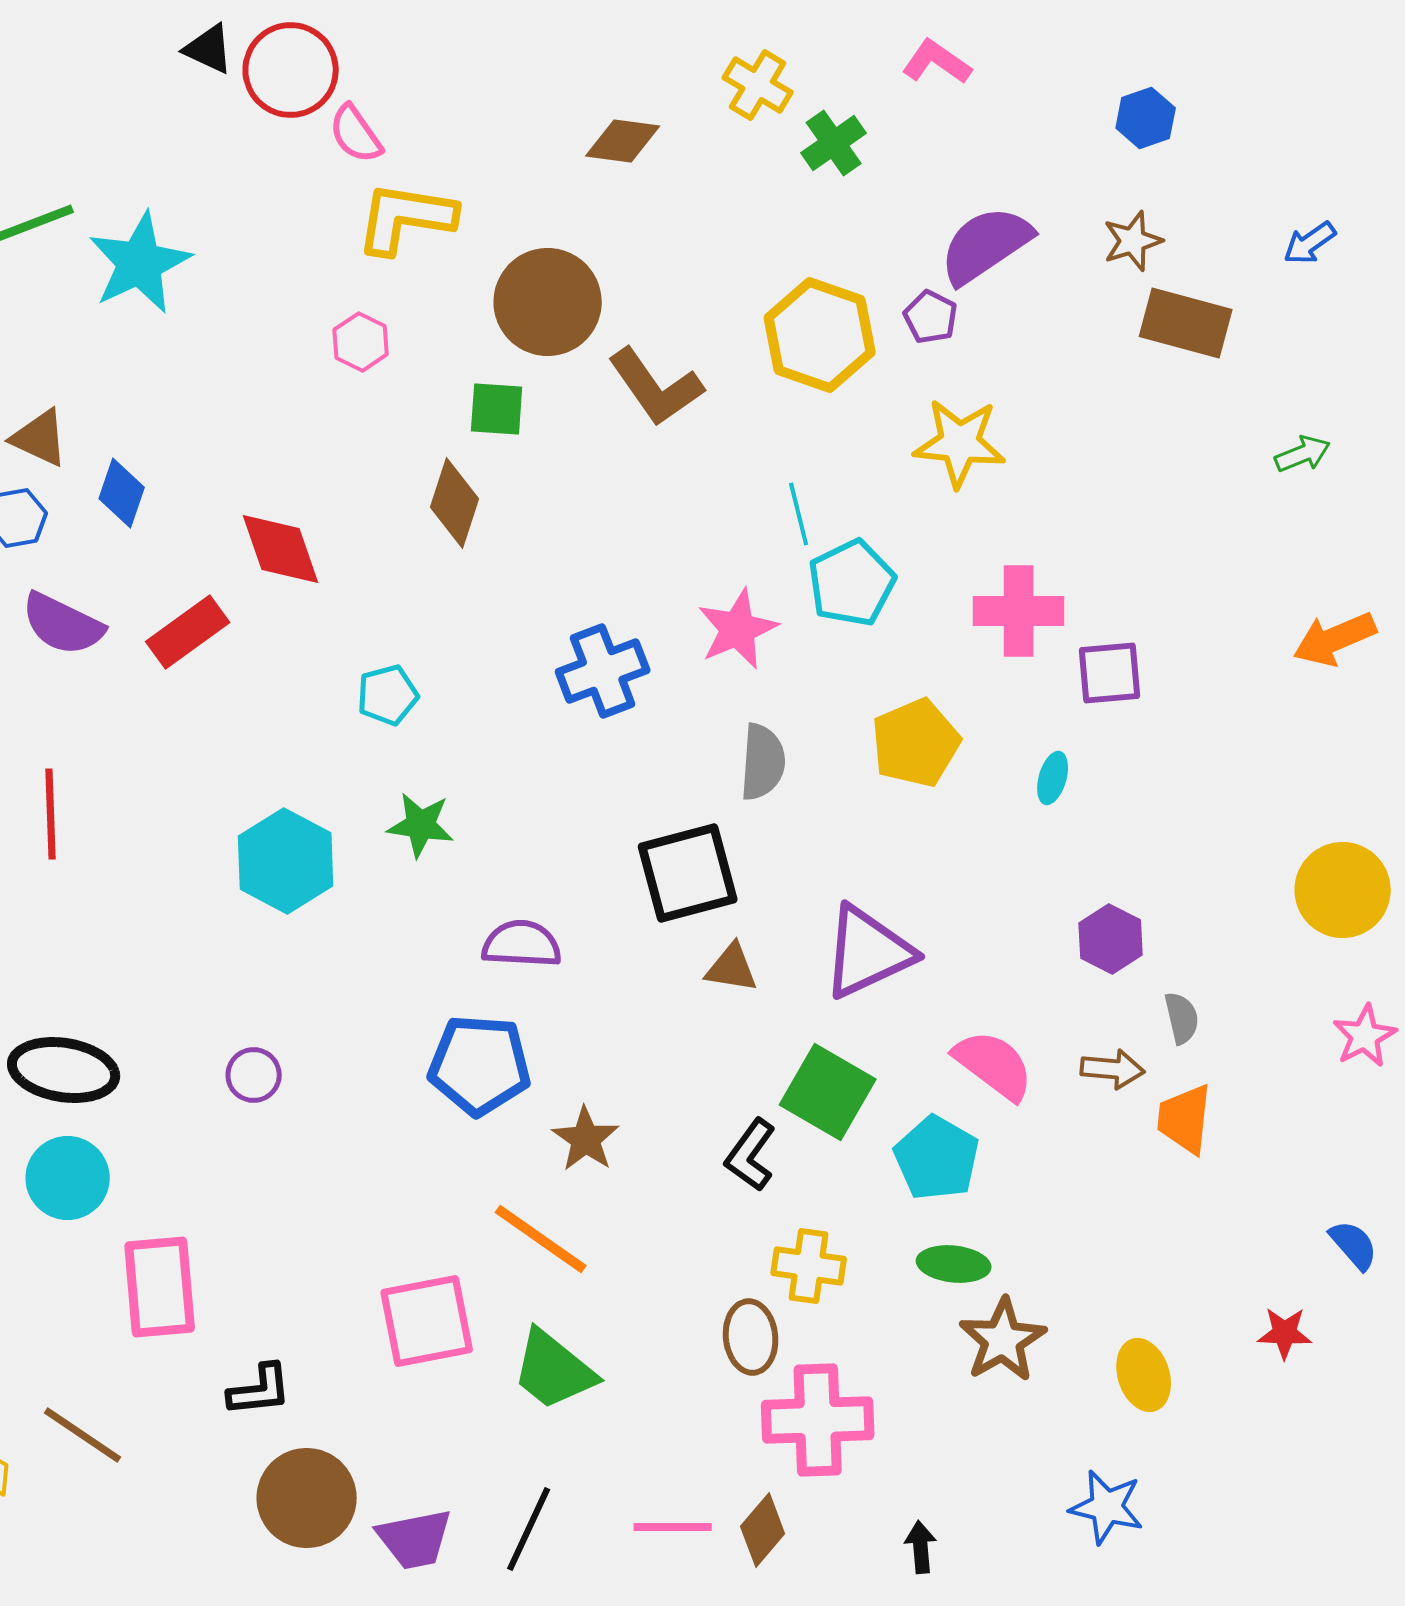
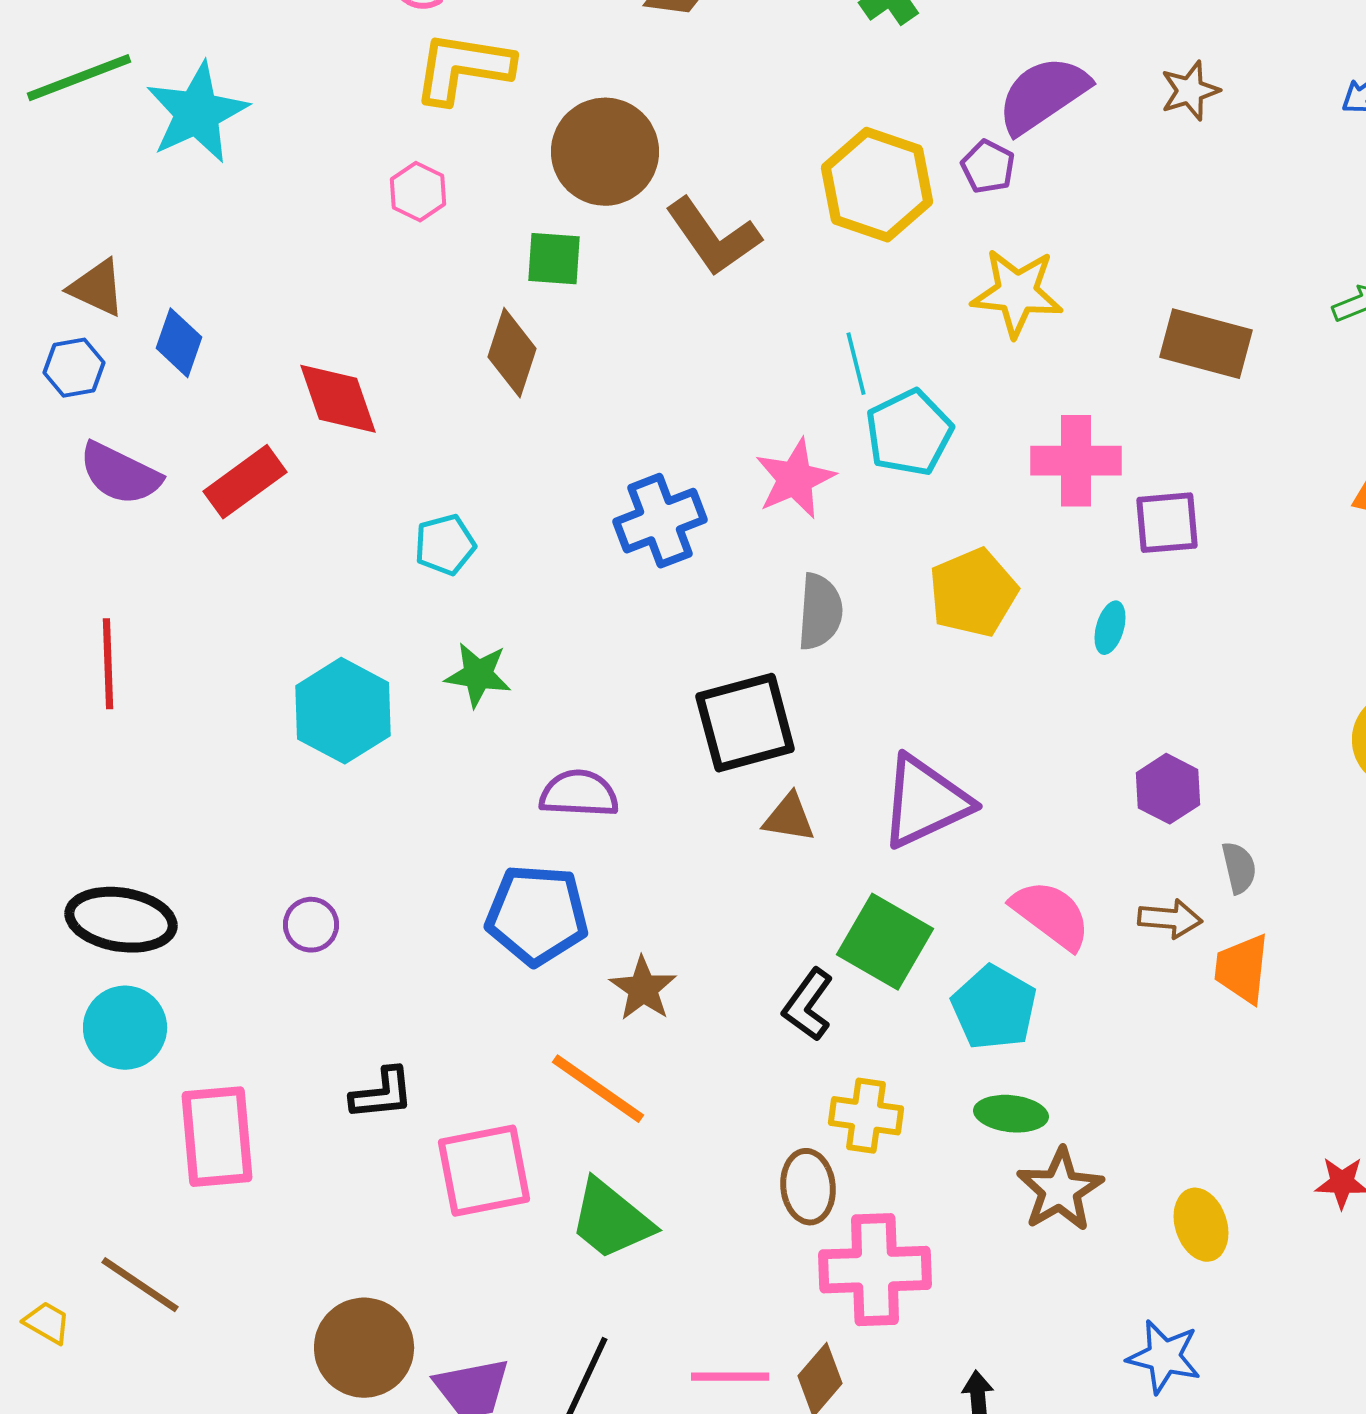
brown rectangle: (1186, 323) -> (1206, 344), moved
black L-shape: (260, 1390) -> (382, 1094), moved

